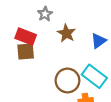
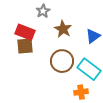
brown circle: (67, 81) -> (62, 61), moved

